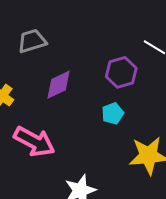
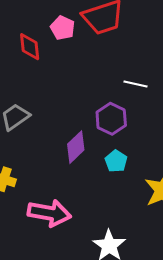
purple diamond: (58, 85) -> (76, 147), moved

